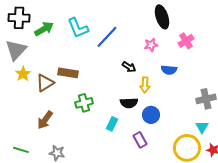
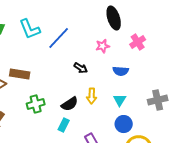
yellow arrow: (145, 85) -> (92, 96), moved
black semicircle: (129, 103) -> (70, 104), moved, turned -30
blue circle: (151, 115) -> (124, 124), moved
cyan triangle: (202, 127) -> (120, 100), moved

